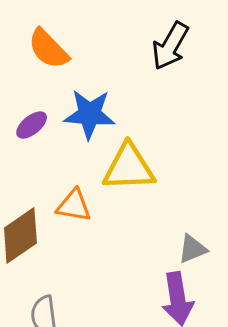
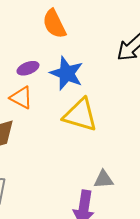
orange triangle: (74, 205) -> (21, 98), moved

